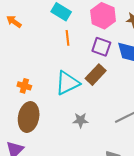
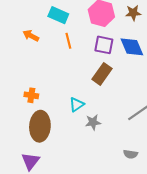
orange arrow: (14, 22) -> (31, 36), moved
cyan triangle: (67, 83) -> (77, 105), moved, size x0.6

